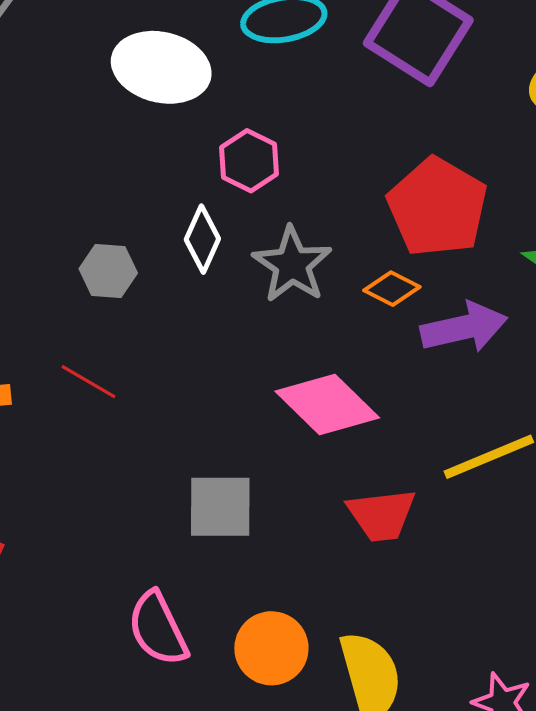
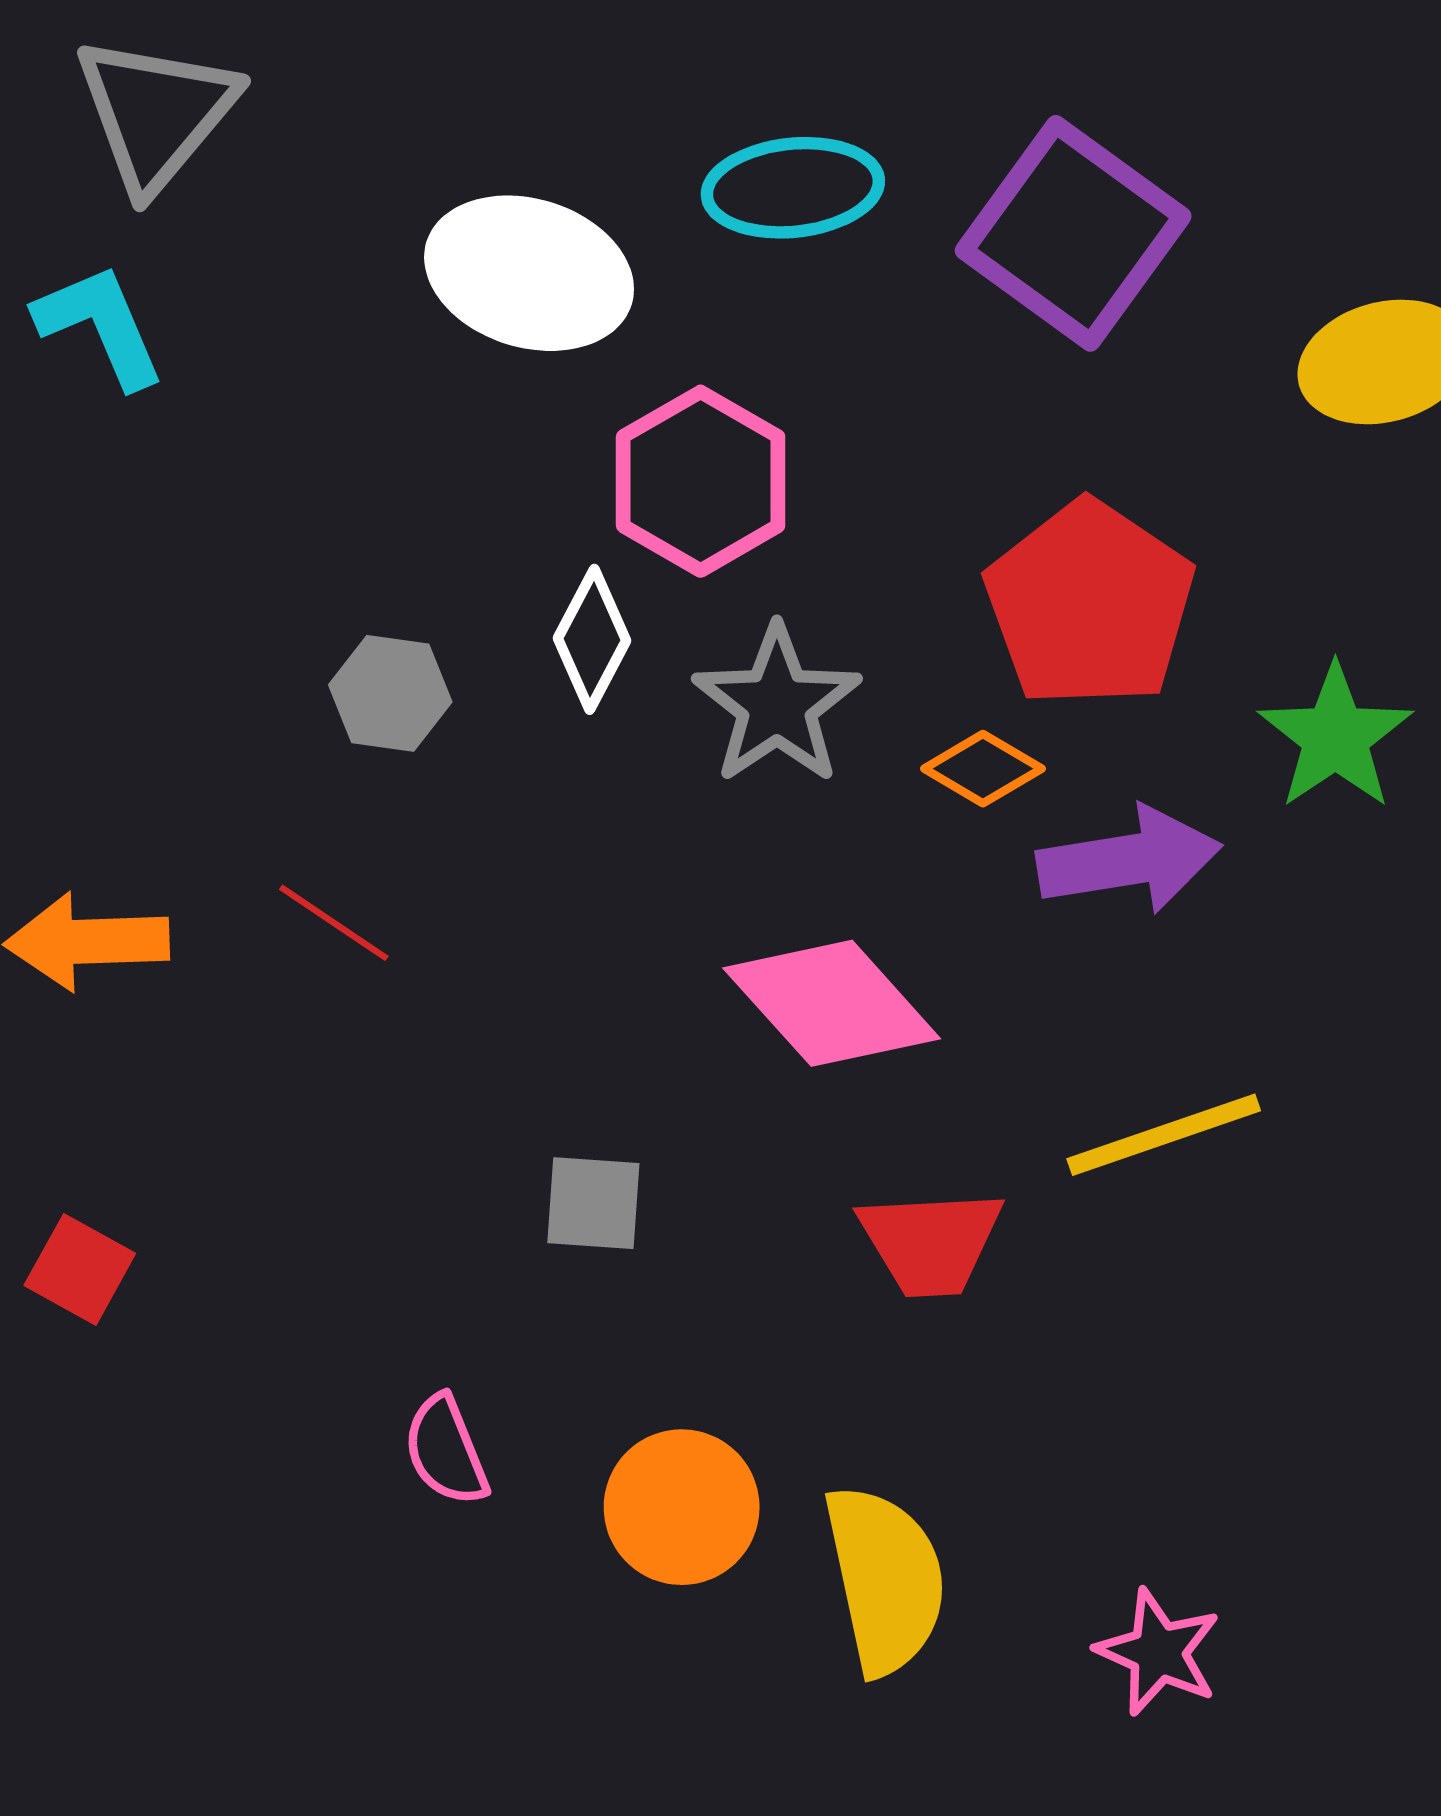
pink hexagon: (249, 161) -> (701, 481), size x1.4
gray square: (220, 507) -> (593, 1203), size x0.7
pink semicircle: (158, 629) -> (446, 1451), size x0.7

